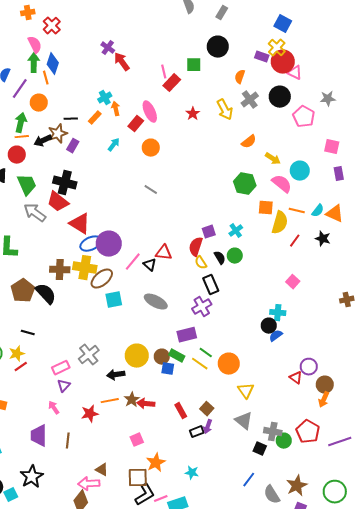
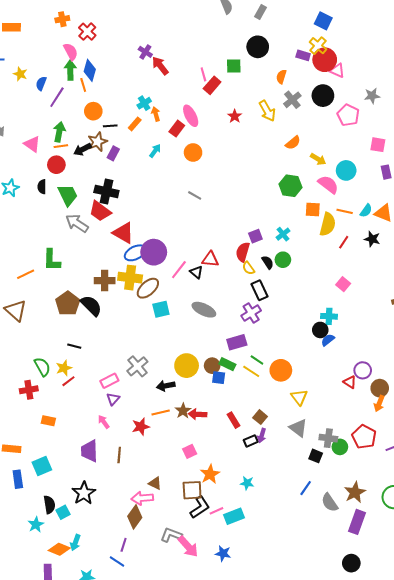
orange circle: (39, 103) -> (93, 111), moved

